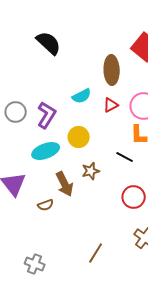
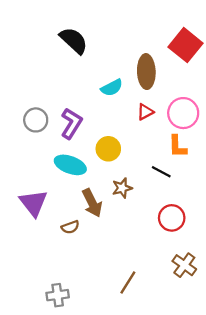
cyan semicircle: (82, 96) -> (112, 88), moved
cyan ellipse: (46, 151) -> (70, 165), turned 40
gray cross: (35, 264) -> (58, 295), turned -30

